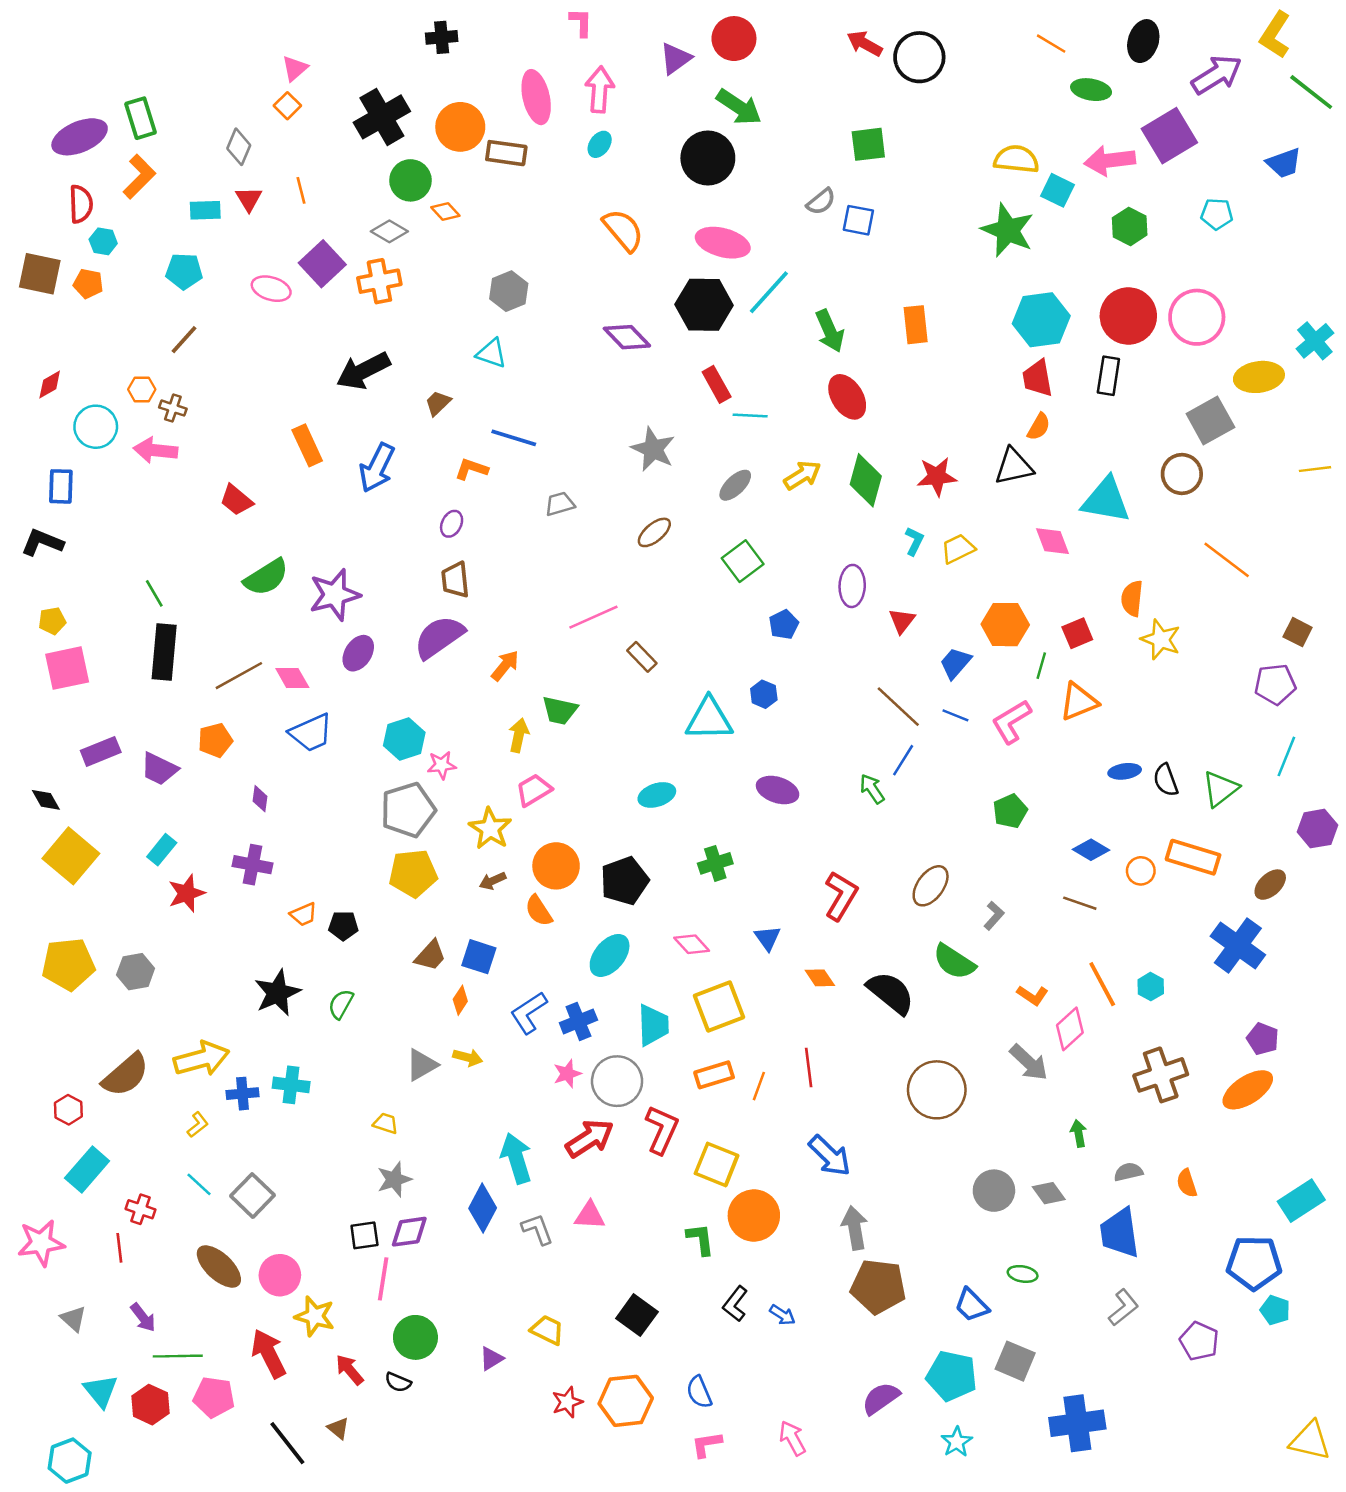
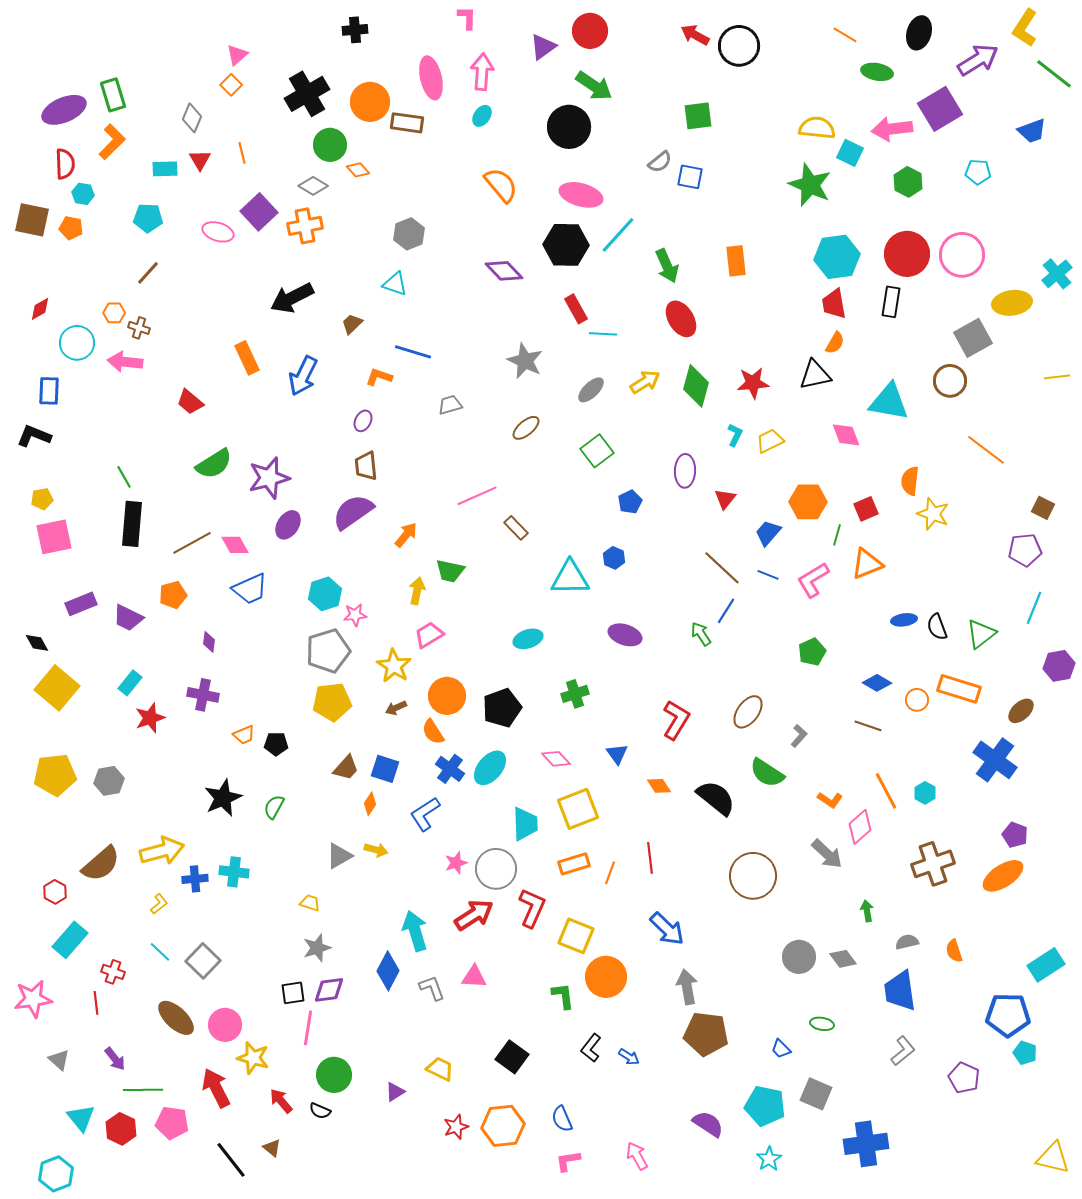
blue cross: (578, 1021) -> (450, 769), moved, turned -32
blue trapezoid: (972, 1305) -> (781, 1049), size x0.7
purple semicircle: (881, 1398) -> (708, 1124), turned 68

